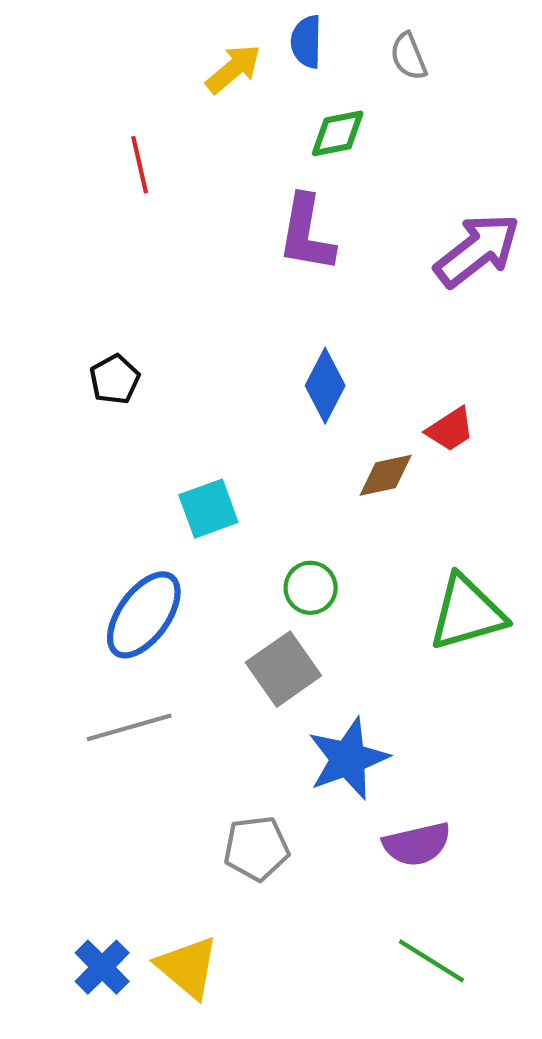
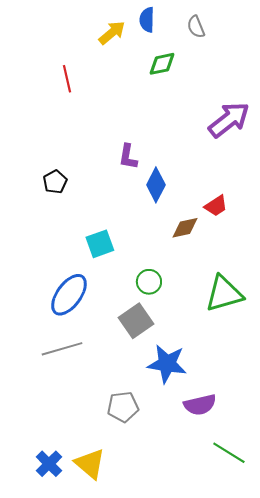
purple L-shape: (306, 233) -> (128, 157), moved, size x0.7
blue star: (348, 759) -> (167, 364), turned 30
green line: (431, 961) -> (229, 453), moved

